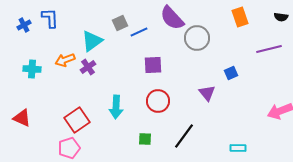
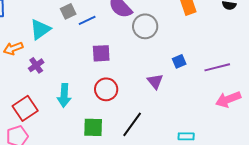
purple line: (269, 49) -> (217, 67), moved
purple cross: (88, 67) -> (36, 65), moved
green square: (145, 139) -> (93, 127), size x1.5

